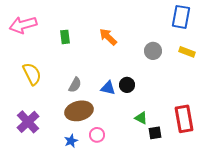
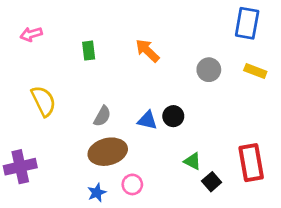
pink arrow: (23, 25) -> (31, 34), size x0.6
purple cross: (28, 122) -> (20, 167), moved, turned 30
black square: (155, 133) -> (212, 182), turned -32

